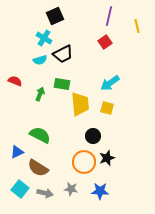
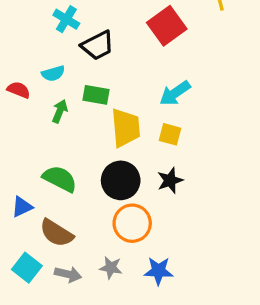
red square: (105, 42) -> (167, 26), size x1.6
cyan semicircle: (40, 60) -> (53, 73), moved
black circle: (93, 136) -> (121, 180), moved, size x1.5
black star: (107, 158) -> (170, 180), moved

